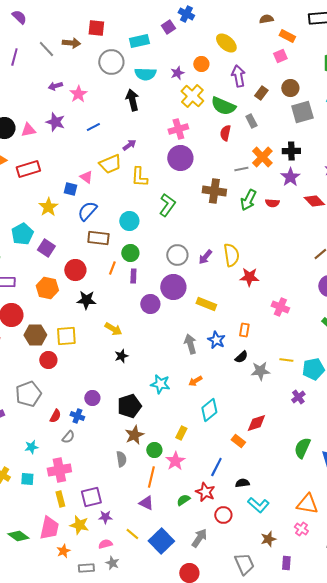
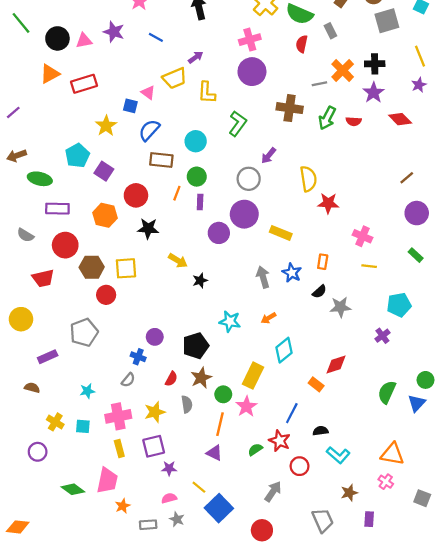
blue line: (93, 127) -> (156, 37), turned 56
purple arrow: (205, 257) -> (269, 156), moved
black star: (121, 356) -> (200, 280), moved
yellow line: (286, 360) -> (369, 266), moved
red semicircle: (55, 416) -> (171, 379), moved
yellow rectangle: (181, 433) -> (253, 376), size x1.6
yellow star: (79, 525) -> (155, 412), moved, turned -30
blue square: (161, 541) -> (219, 508), moved

